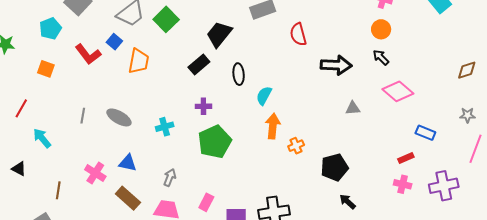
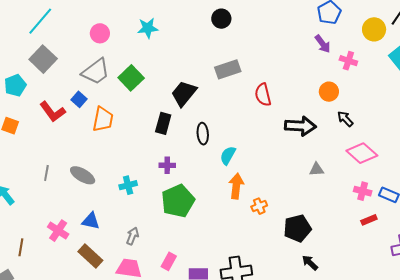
orange circle: (381, 29) -> (329, 92), moved
black rectangle: (199, 64) -> (163, 123), turned -35
pink cross: (403, 184) -> (363, 191), moved

